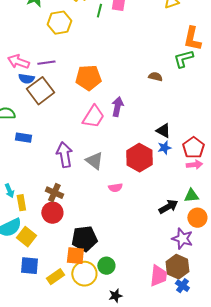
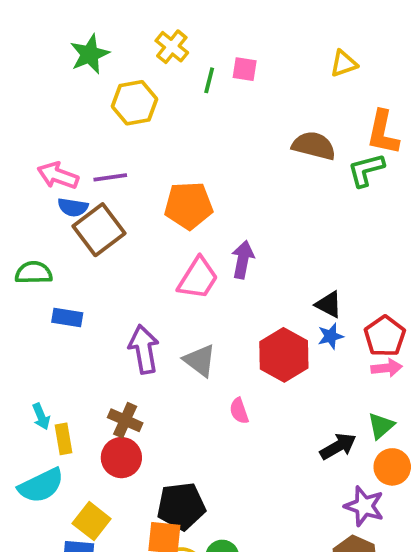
brown semicircle: (155, 77) -> (314, 146), moved, size x1.6
pink semicircle: (115, 188) -> (239, 411), turned 80
green triangle: (191, 196) -> (381, 426), turned -35
yellow square: (26, 237) -> (92, 521), moved

